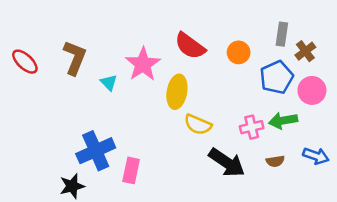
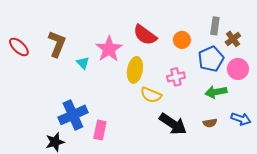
pink cross: (252, 127) -> (176, 77), moved

